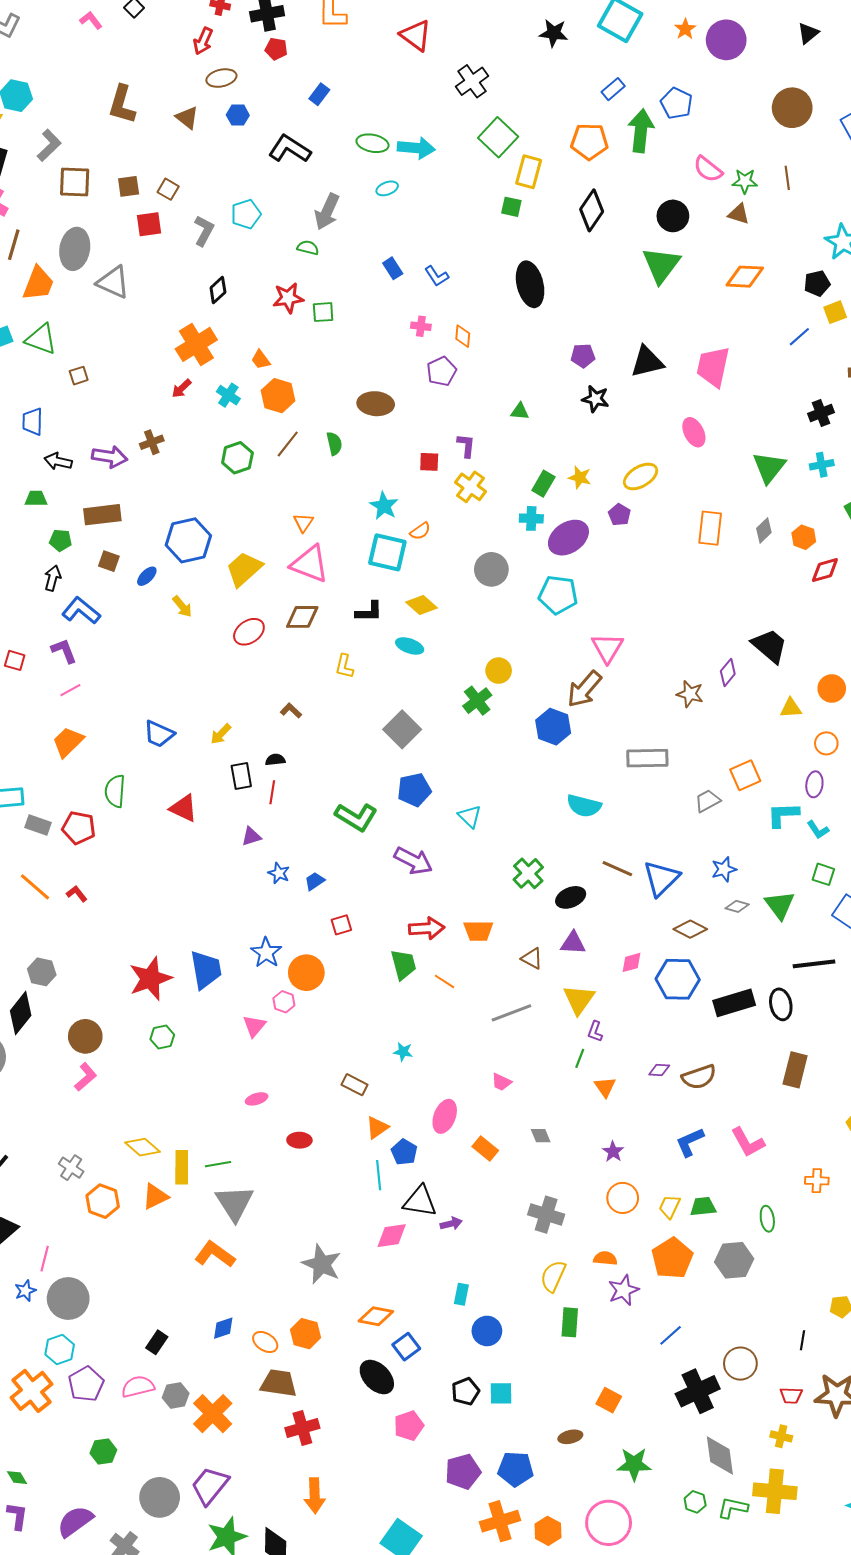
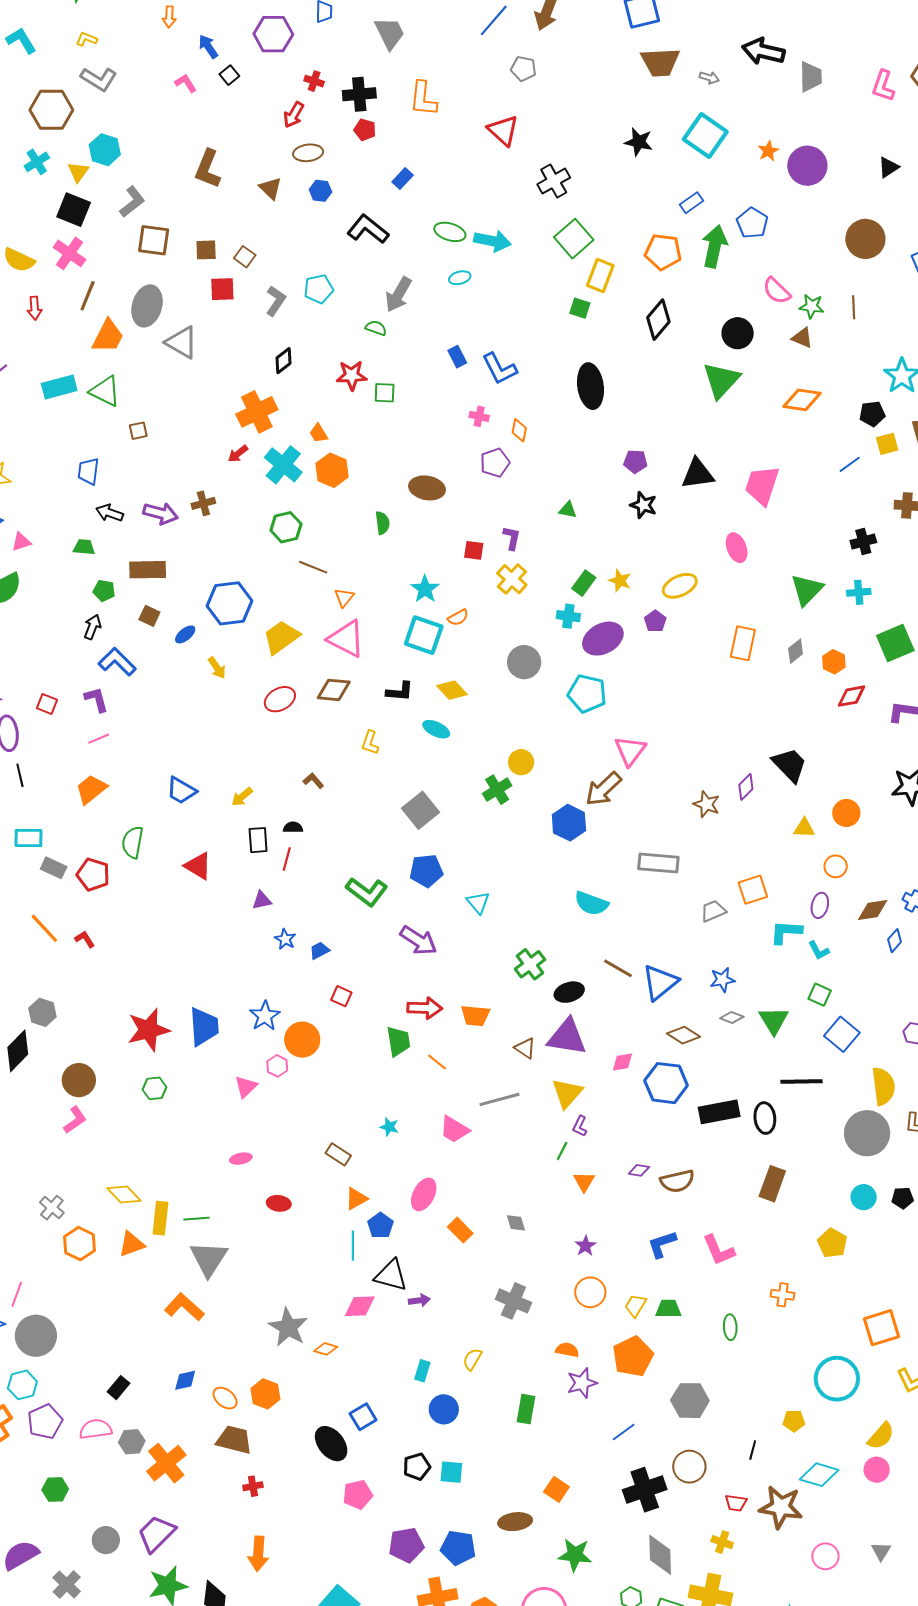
blue L-shape: (437, 276) -> (499, 369), size x1.5
cyan cross: (228, 395) -> (283, 465), size x1.6
brown line: (288, 444) -> (313, 567), moved, turned 68
red square: (341, 925) -> (341, 996), turned 35
purple triangle: (573, 943) -> (567, 1037), size x1.6
pink trapezoid: (501, 1082) -> (454, 1129), moved, size x1.5
gray hexagon: (734, 1260) -> (690, 1401), moved
yellow semicircle: (553, 1276) -> (472, 1359), moved, size x0.7
orange diamond: (376, 1316) -> (326, 1349), moved, size x0.7
red cross: (302, 1428) -> (253, 1486), size x0.6
brown ellipse: (570, 1437) -> (515, 1522), size x1.4
gray circle: (160, 1497) -> (106, 1540), size x0.7

